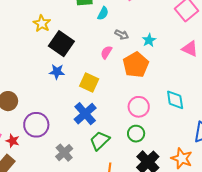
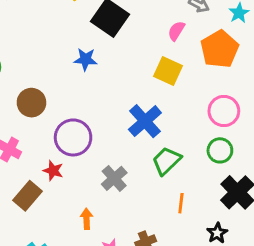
blue star: (57, 72) -> (85, 59), moved
yellow square: (89, 83) -> (168, 71), moved
red star: (13, 141) -> (53, 171), moved

